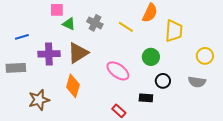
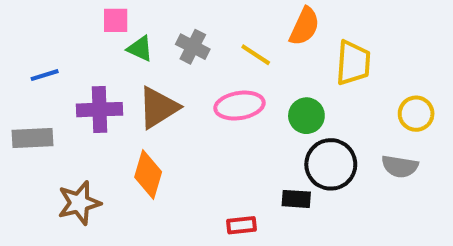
pink ellipse: (118, 71) -> (239, 106), moved, turned -45
black circle: (163, 81) -> (331, 164), size x1.6
red rectangle: (119, 111) -> (242, 225), turned -48

